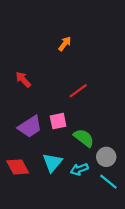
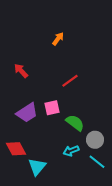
cyan triangle: (52, 162) -> (37, 167), moved

